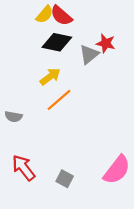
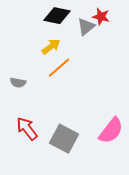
gray square: (65, 179) -> (64, 139), size x1.8

